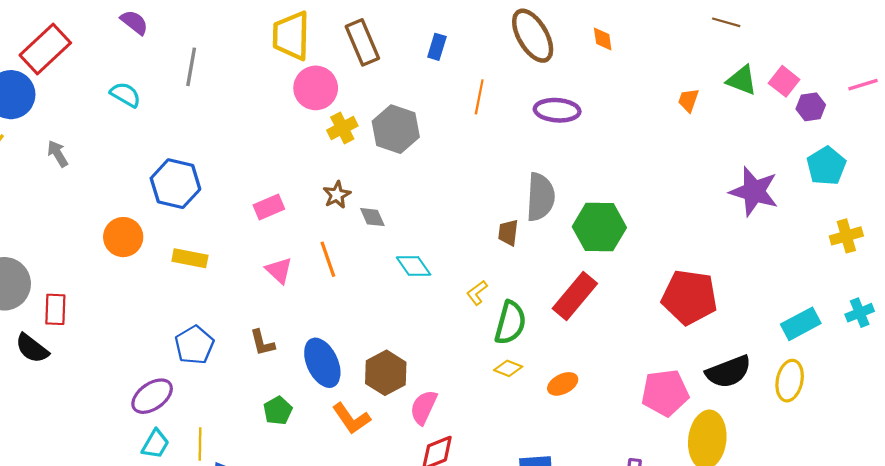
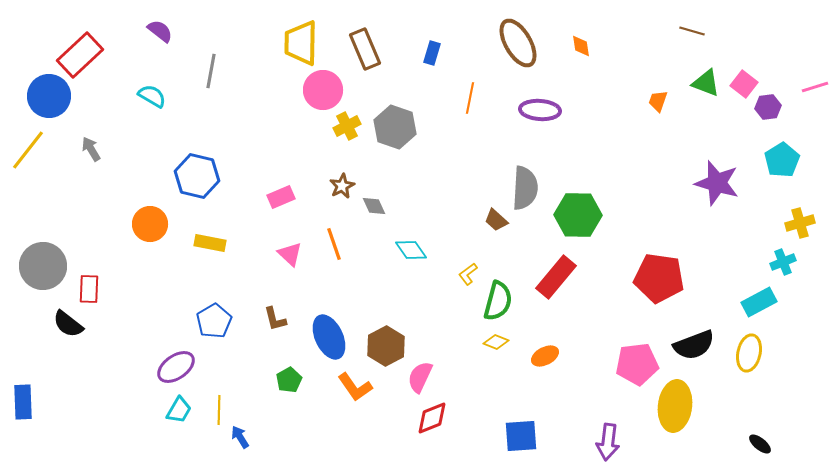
brown trapezoid: (508, 233) -> (496, 220), turned -55
cyan cross: (860, 313) -> (783, 262), moved

